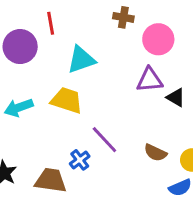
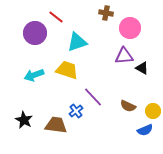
red line: (51, 23) -> (56, 17), turned -42

